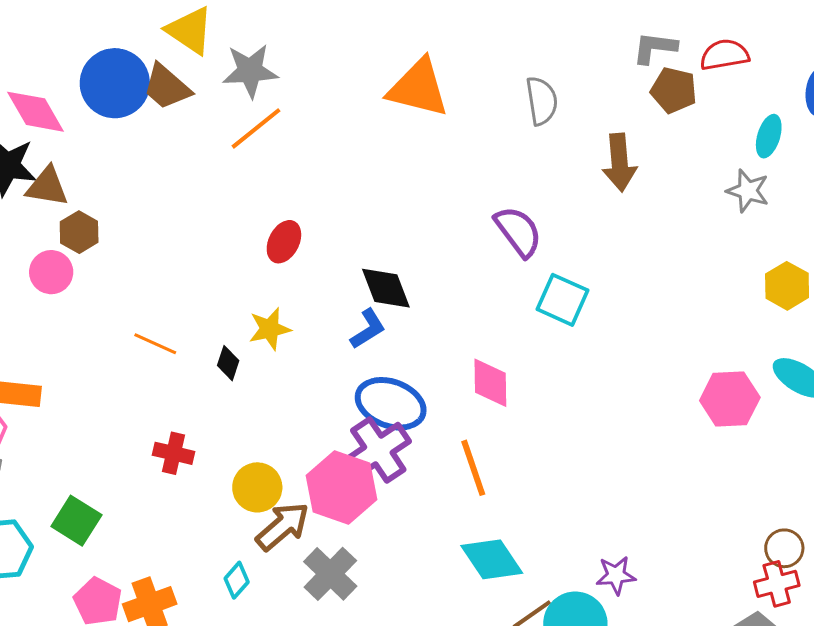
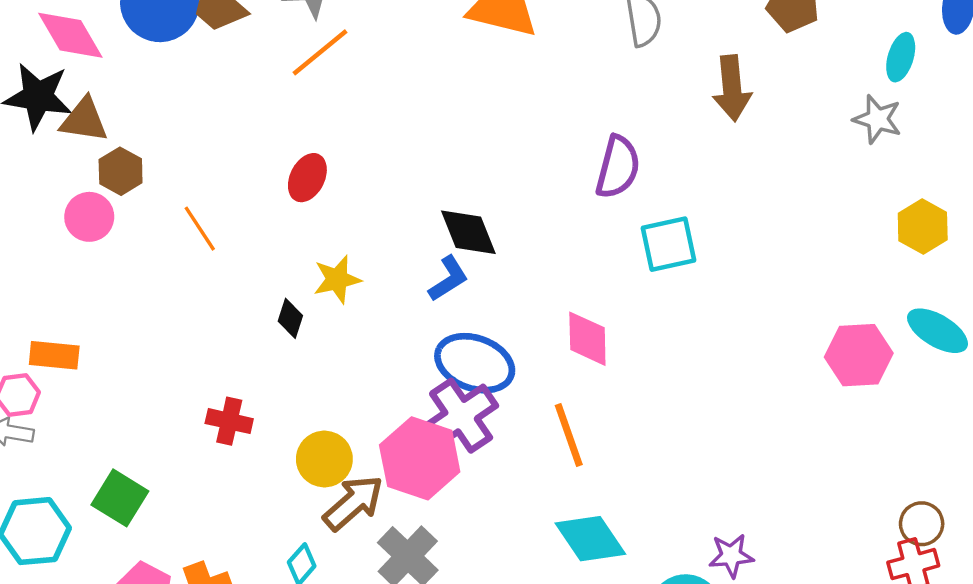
purple semicircle: (518, 231) -> (618, 167), turned 52
red ellipse: (284, 242) -> (307, 178), moved
cyan square: (562, 300) -> (668, 244), turned -36
orange line: (155, 344) -> (200, 229), moved, turned 33

